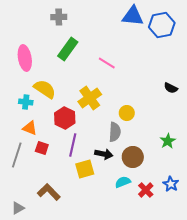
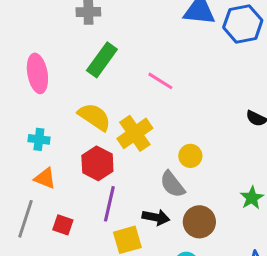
yellow semicircle: (45, 89) -> (94, 117), moved
gray semicircle: (115, 132) -> (172, 184), turned 138
red square: (42, 148) -> (63, 225), moved

